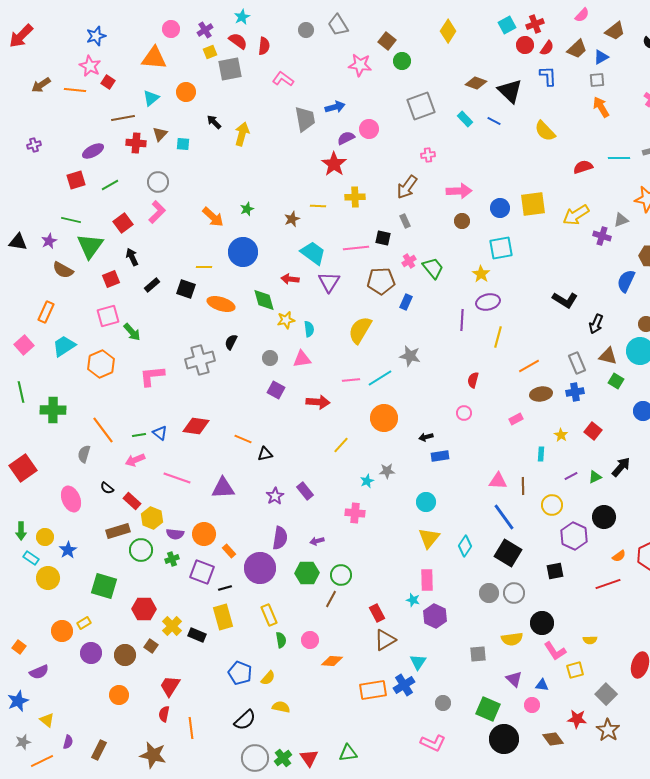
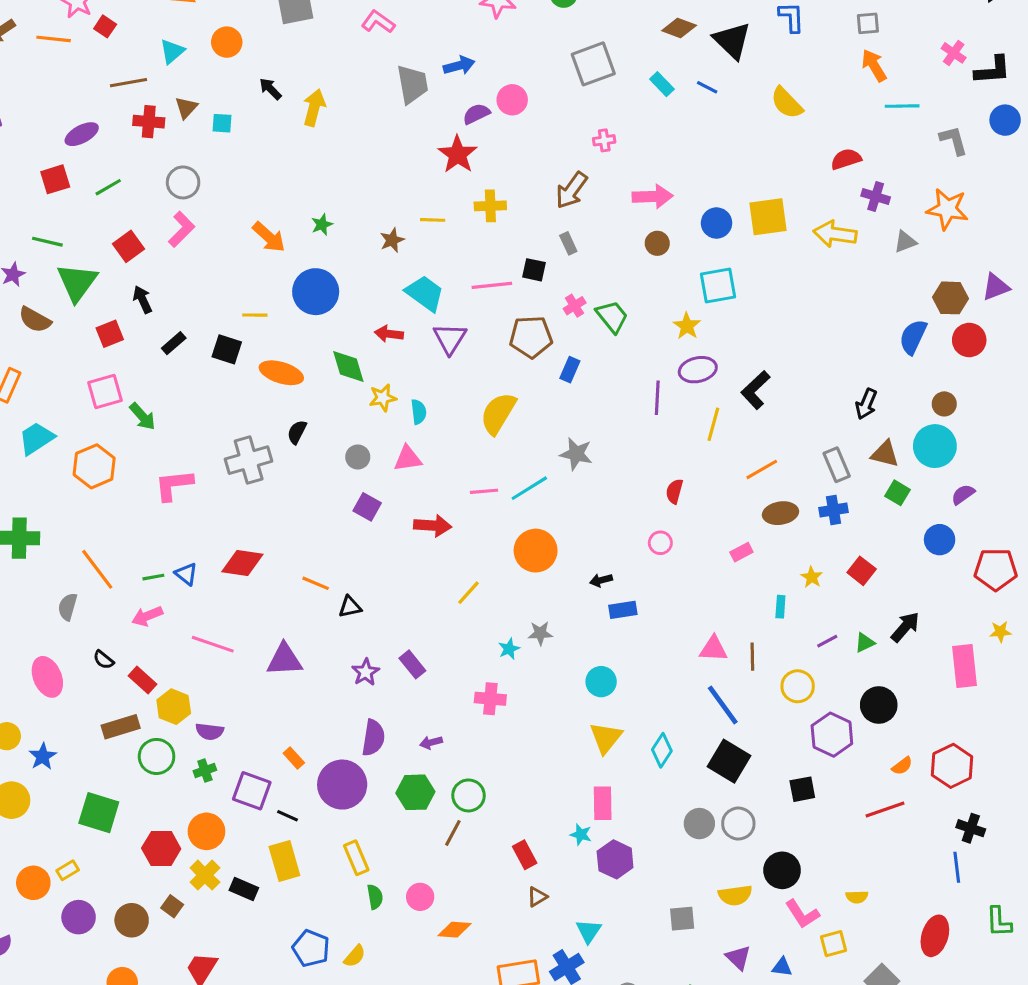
cyan line: (619, 158) -> (902, 106), moved
yellow arrow: (576, 215) -> (835, 234), turned 40
purple cross: (602, 236) -> (876, 196), moved
black L-shape: (565, 300) -> (756, 390), moved, turned 105
orange circle: (204, 534) -> (206, 831), moved
black line: (225, 588) -> (288, 816), turned 40
brown triangle: (385, 640) -> (537, 897), size x0.6

